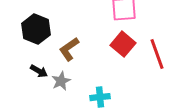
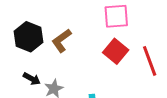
brown L-shape: (69, 49) -> (62, 41), moved

